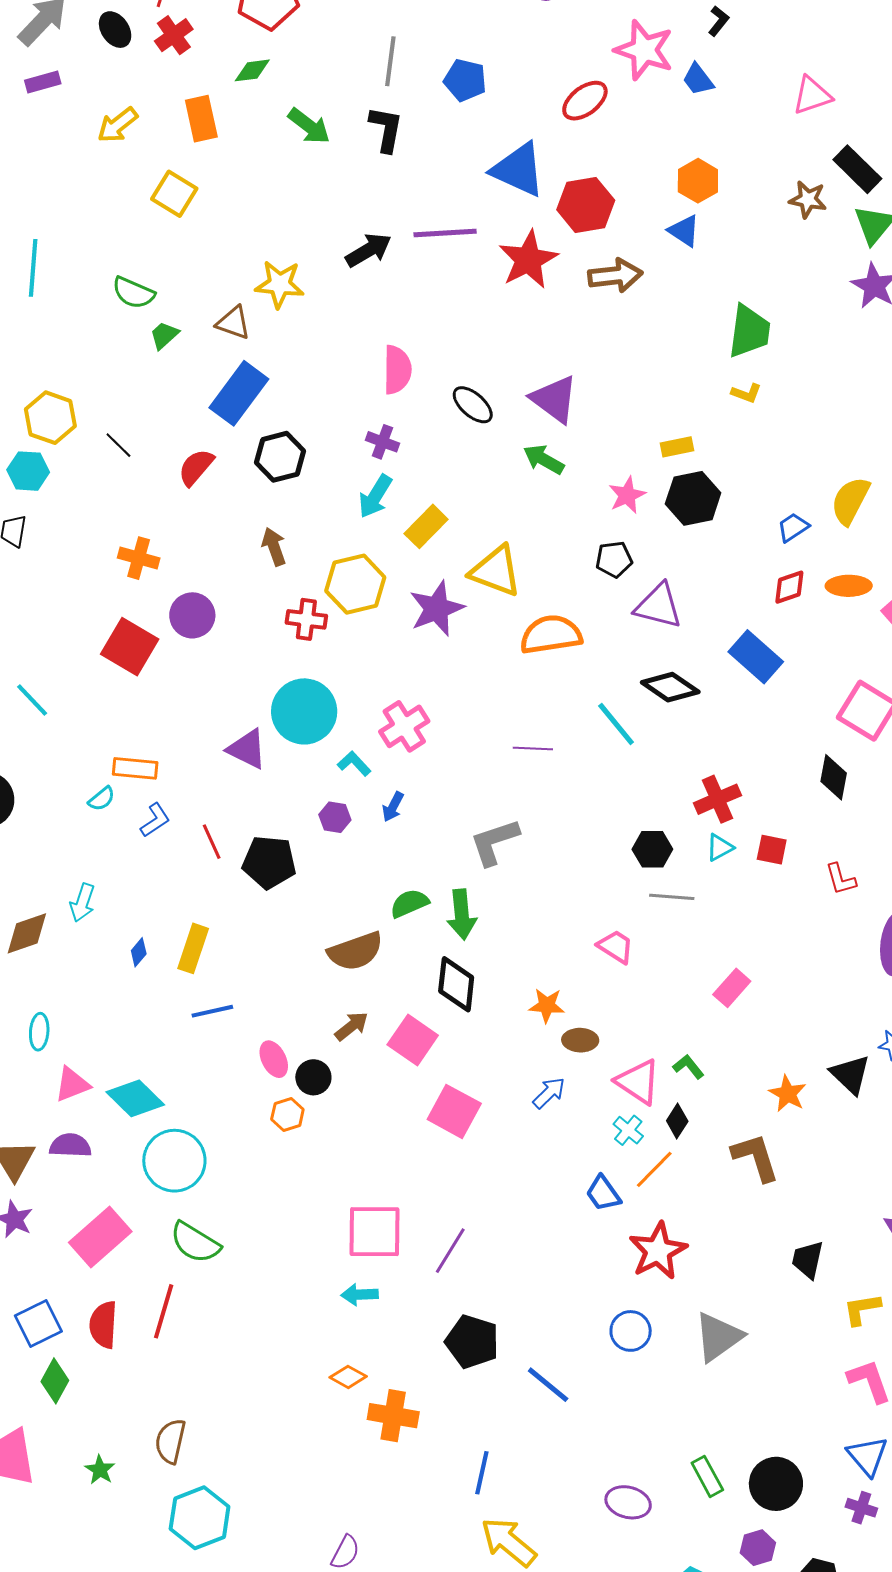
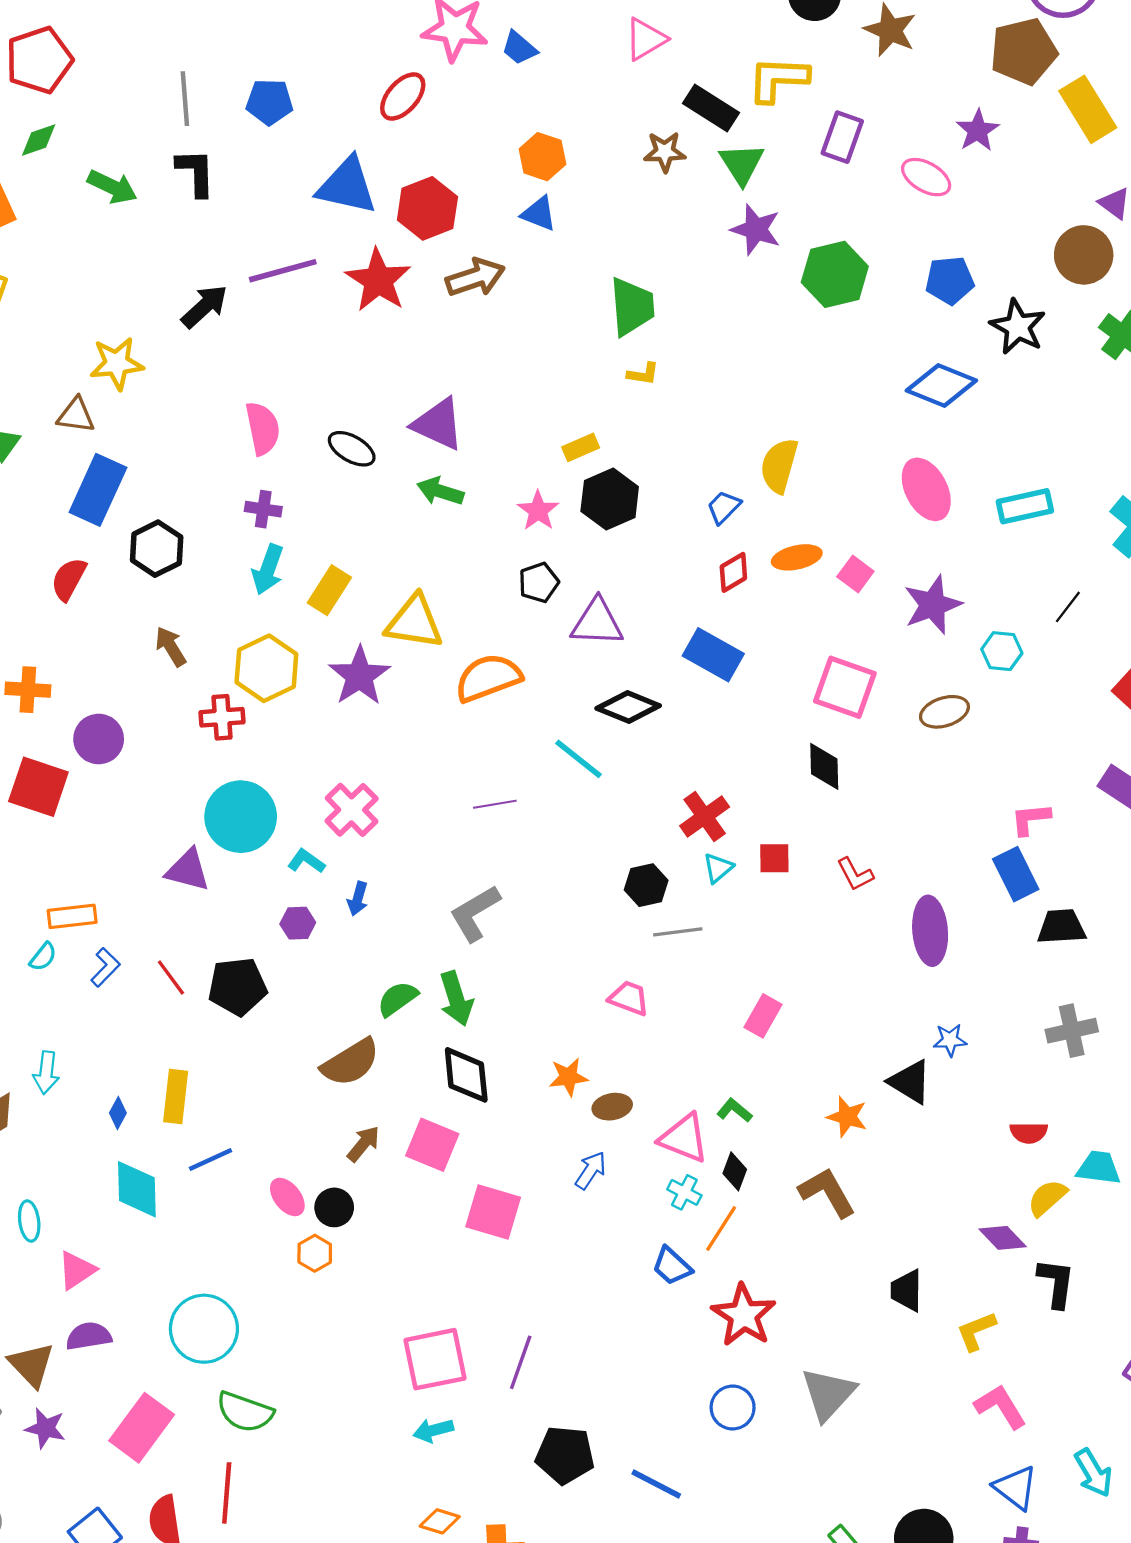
cyan diamond: (135, 1098) -> (137, 1189), moved, turned 56

